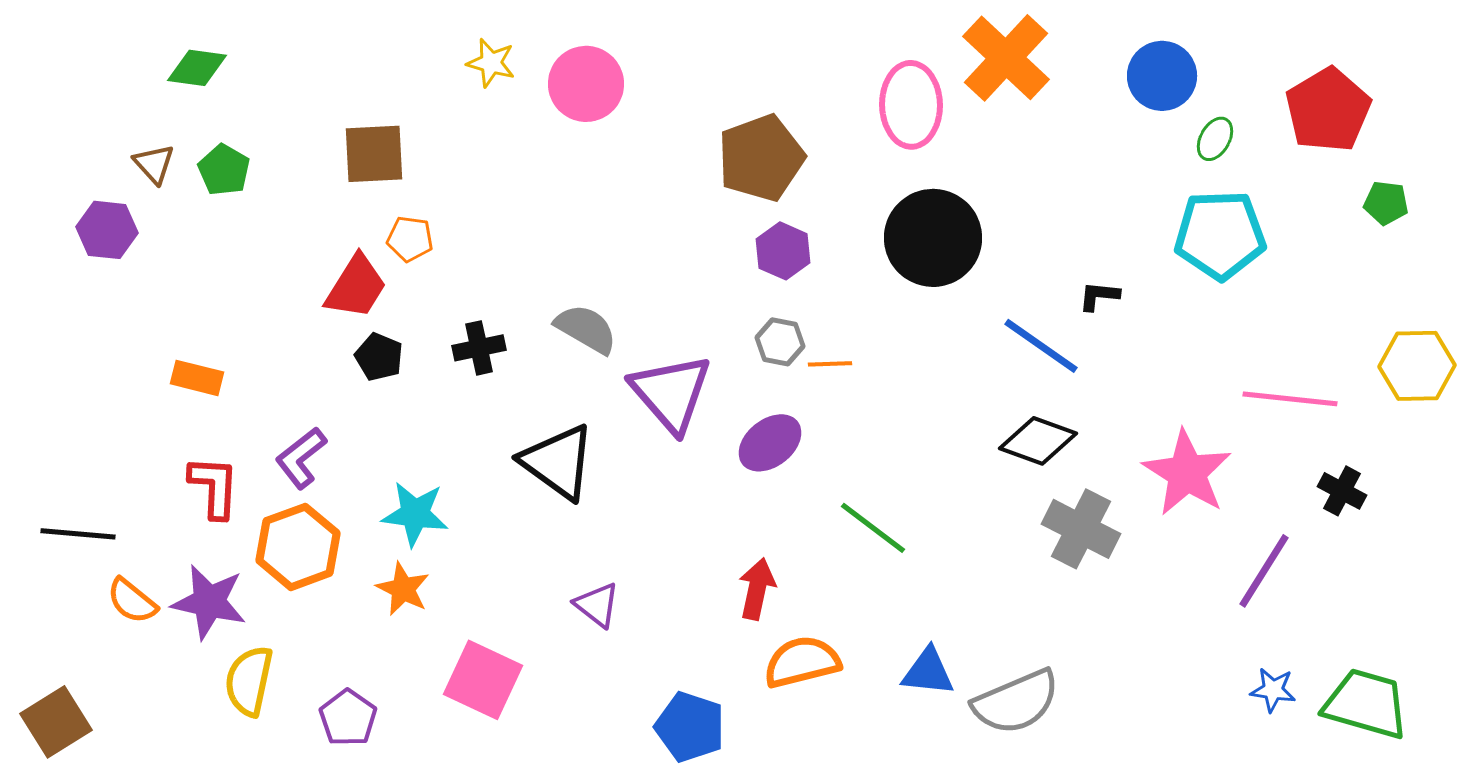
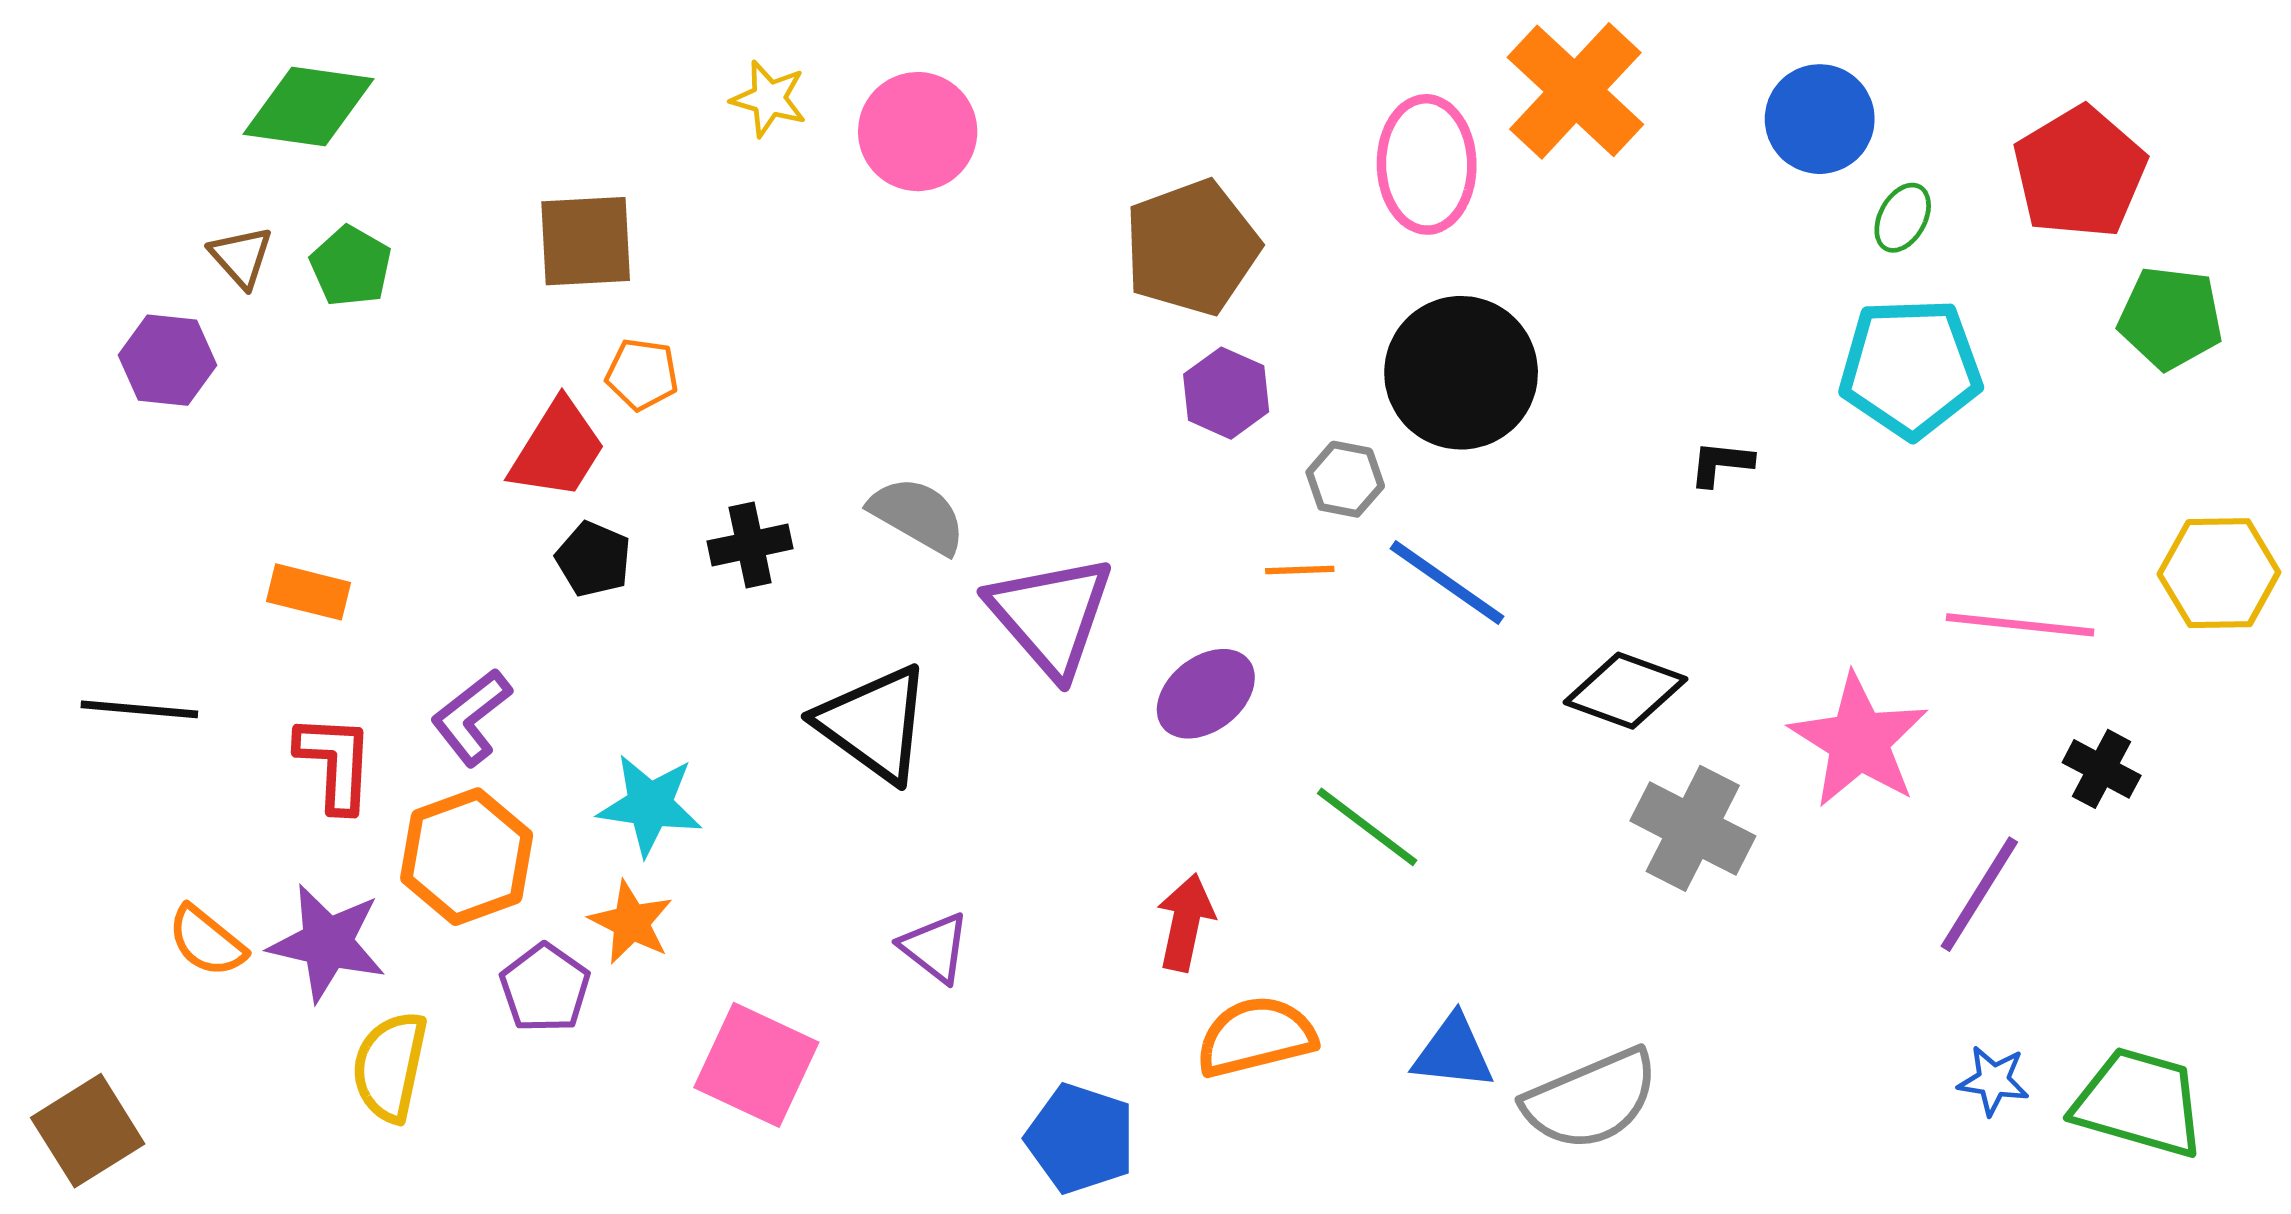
green diamond: (197, 68) -> (308, 106), size x1.4
green pentagon: (1386, 203) -> (2170, 318), size x1.5
gray hexagon: (780, 342) -> (1345, 479), moved
blue line: (1041, 346) -> (1447, 583), moved
black line: (78, 534) -> (139, 709), moved
purple pentagon: (348, 718) -> (545, 988), moved

